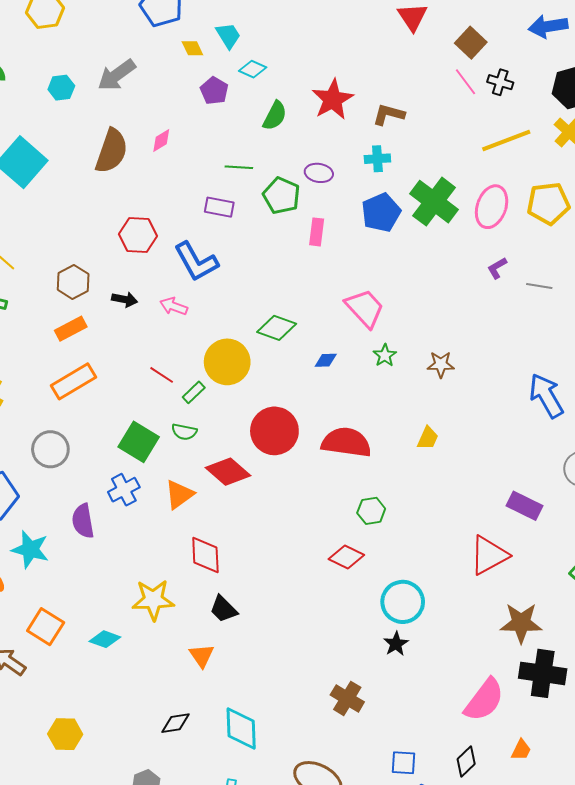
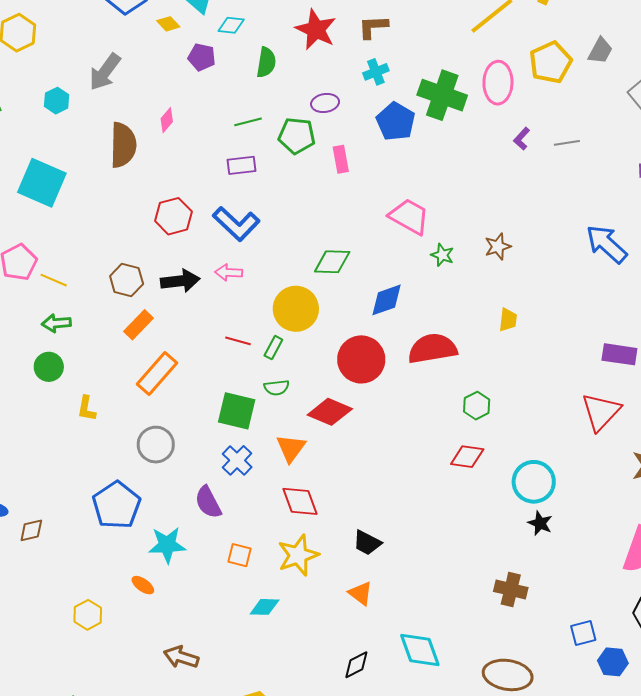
black arrow: (125, 299) -> (180, 281), size x1.5
blue diamond: (326, 360) -> (387, 300), moved, size x1.6
red diamond: (205, 555) -> (300, 501), moved
orange square: (46, 627) -> (239, 555), moved, size x0.7

